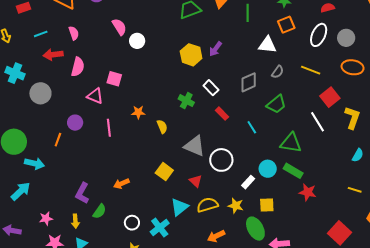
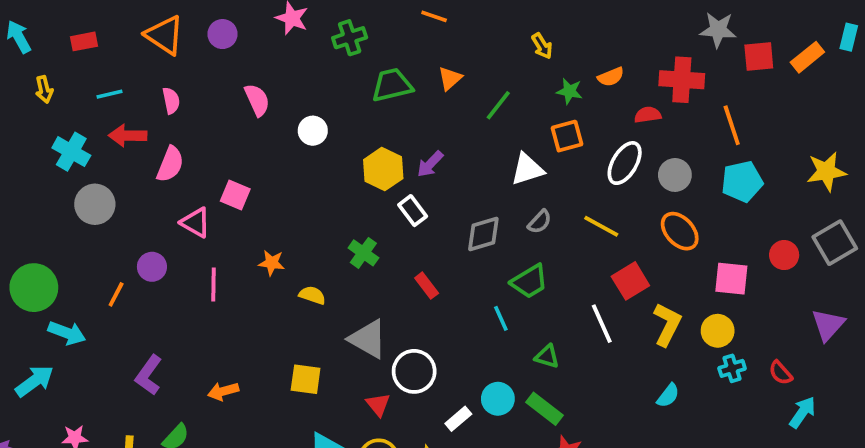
green line: (248, 13) -> (498, 105), turned 30
white circle: (137, 41) -> (313, 131), moved
white triangle: (267, 45) -> (527, 169), turned -30
orange ellipse: (353, 67) -> (680, 231), turned 30
cyan cross: (15, 73) -> (71, 152), moved
white rectangle: (211, 88) -> (413, 211), moved
yellow semicircle: (162, 127) -> (312, 295), turned -56
cyan line: (252, 127) -> (501, 318), moved
green triangle: (291, 143) -> (547, 356), size x0.6
yellow square: (164, 172) -> (306, 379), turned -36
red triangle: (196, 181) -> (378, 405), moved
purple L-shape: (82, 193) -> (149, 375), moved

